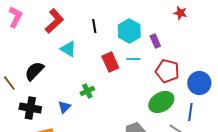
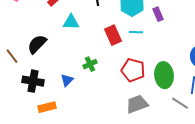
cyan triangle: (68, 49) -> (71, 22), turned -30
red pentagon: (167, 71) -> (133, 70), moved
green ellipse: (161, 102) -> (164, 75), turned -65

